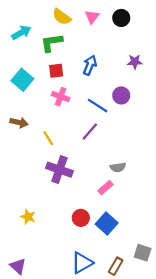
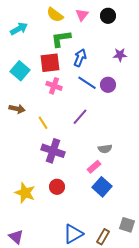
green L-shape: (52, 43) -> (61, 39), moved
red square: (56, 71) -> (50, 63), size x1.5
blue line: (98, 106) -> (87, 83), moved
yellow star: (28, 217) -> (25, 193), size x1.5
red circle: (81, 218) -> (57, 187), moved
blue square: (107, 223) -> (102, 187), moved

